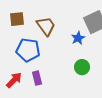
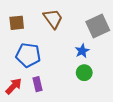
brown trapezoid: (46, 26) -> (53, 19), moved
blue star: (78, 38) -> (82, 51), moved

